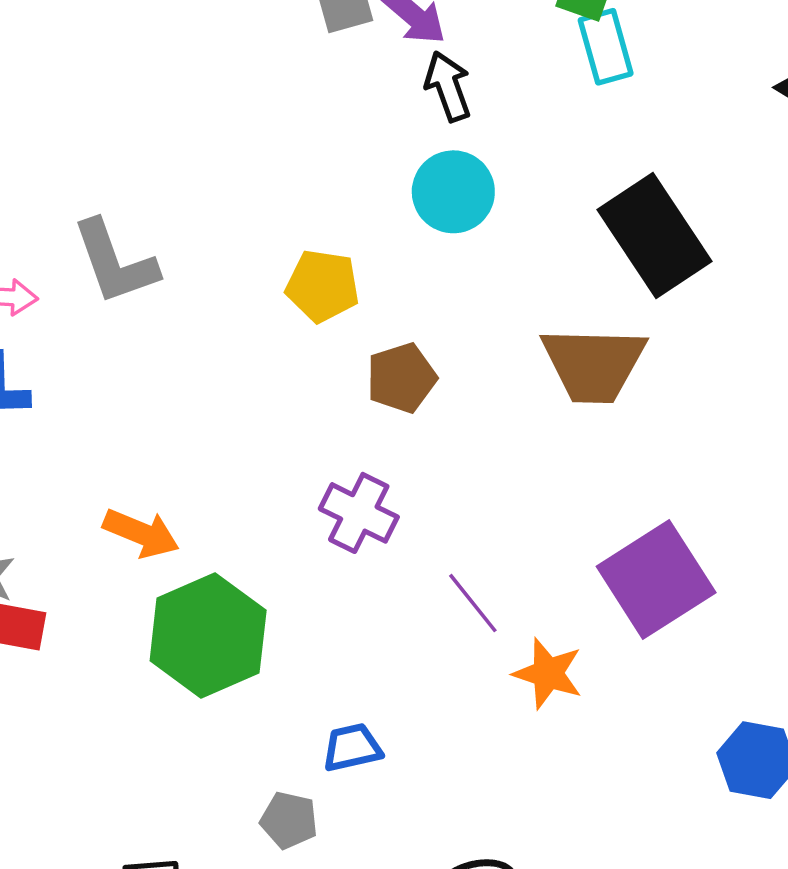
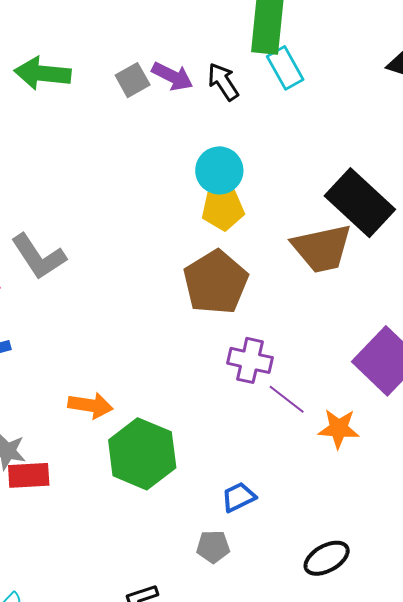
black arrow: (448, 86) -> (223, 82), moved
black rectangle: (655, 235) -> (360, 203), moved
yellow pentagon: (322, 286) -> (223, 209), moved
brown pentagon: (401, 378) -> (216, 282), size x1.6
purple cross: (359, 513) -> (250, 360), moved

